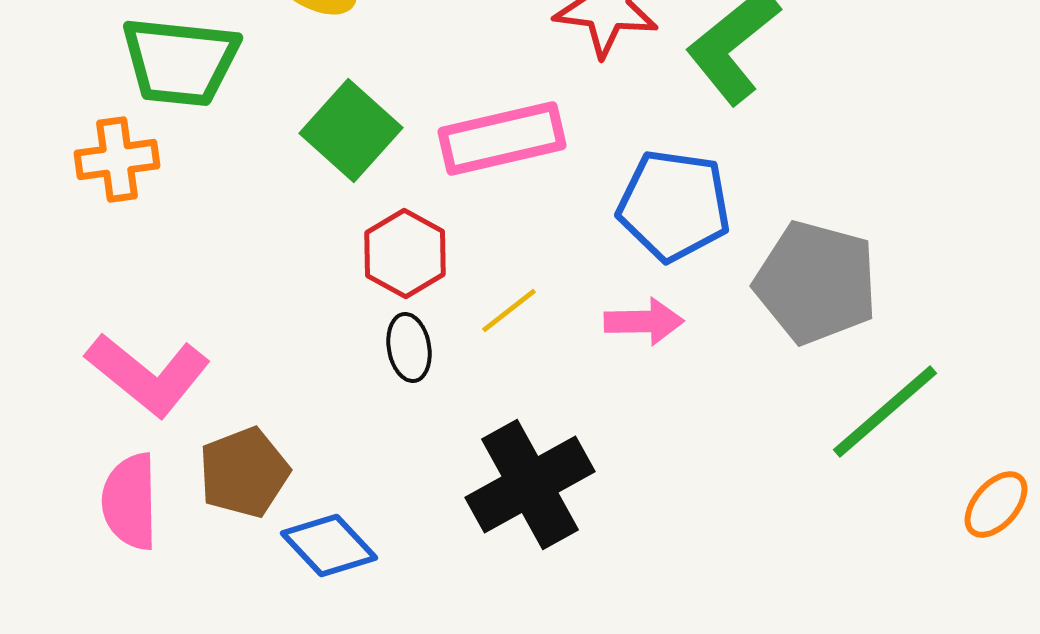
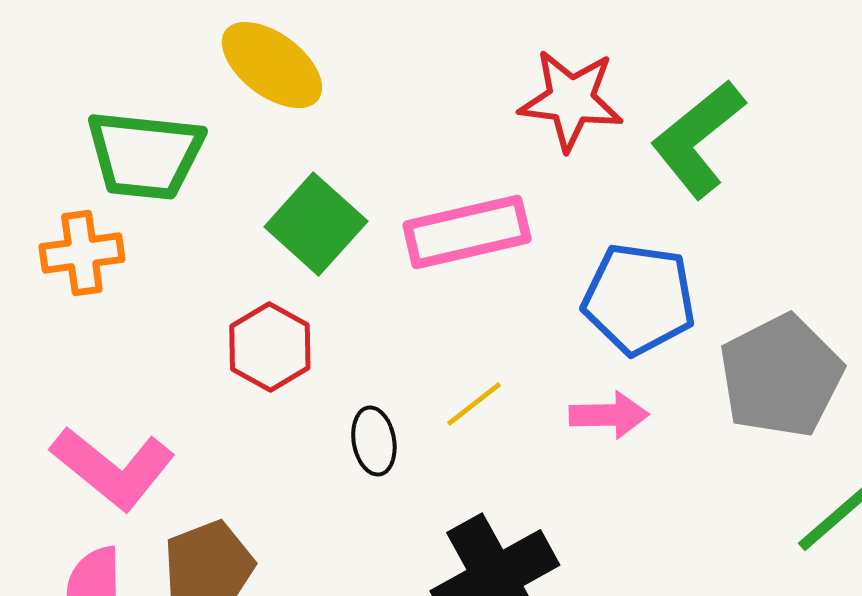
red hexagon: (405, 254) -> (270, 347), moved
gray pentagon: (816, 282) -> (781, 376), turned 30

